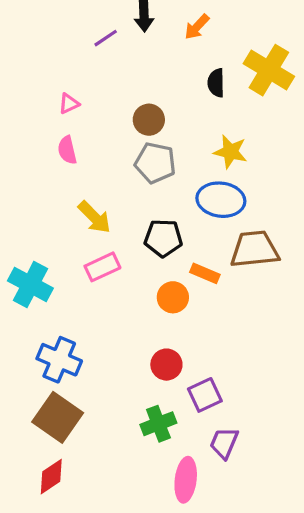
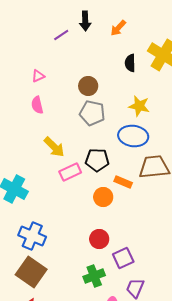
pink rectangle: (102, 267) -> (70, 172), moved

